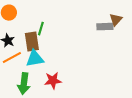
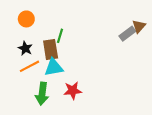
gray rectangle: (105, 27) -> (127, 34), turned -35

